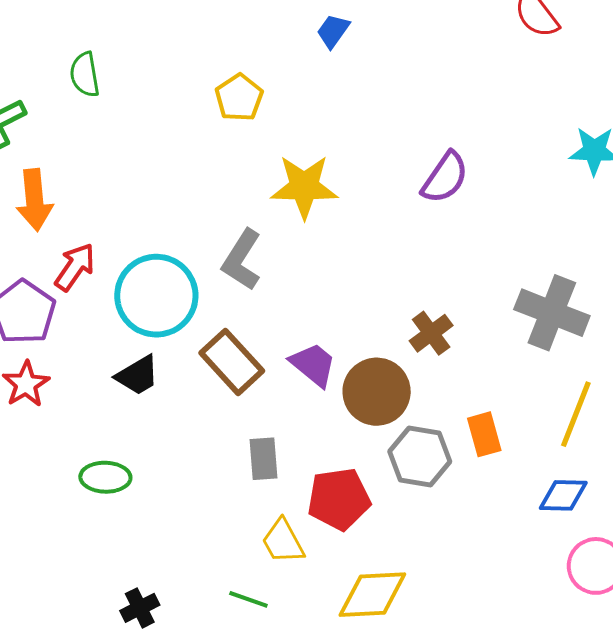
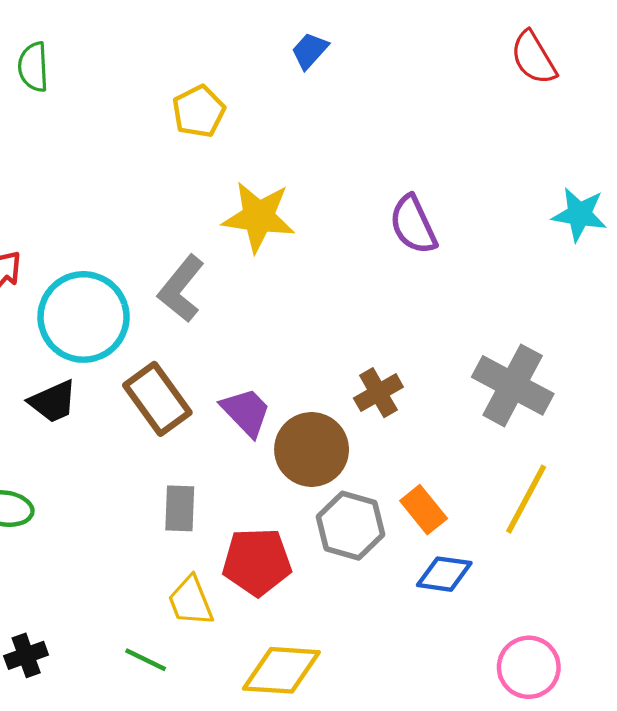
purple semicircle: (445, 178) -> (413, 225), turned 114
orange rectangle: (484, 434) -> (424, 510), turned -30
blue diamond: (563, 495) -> (444, 574), moved

